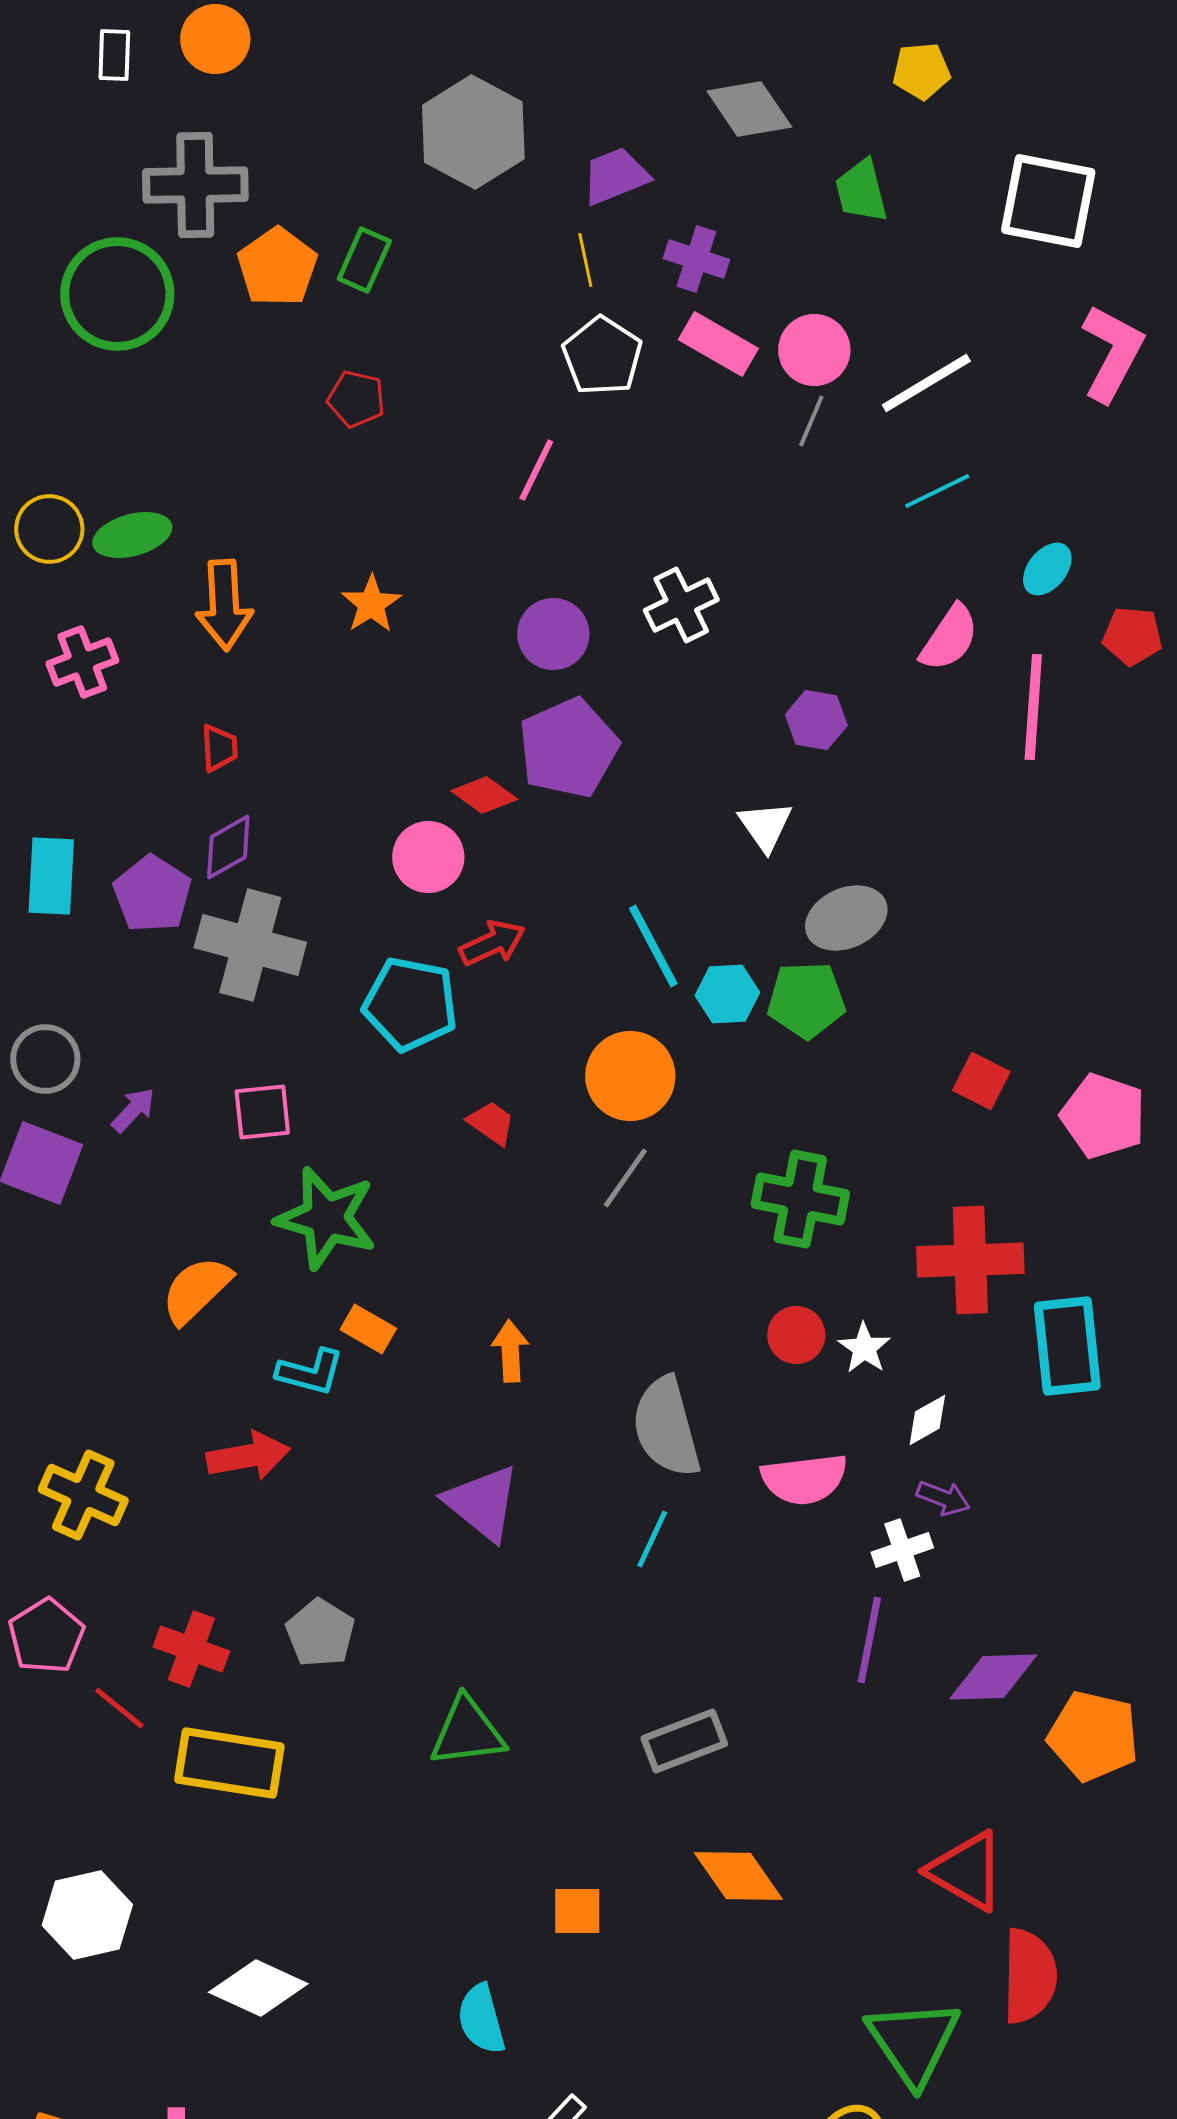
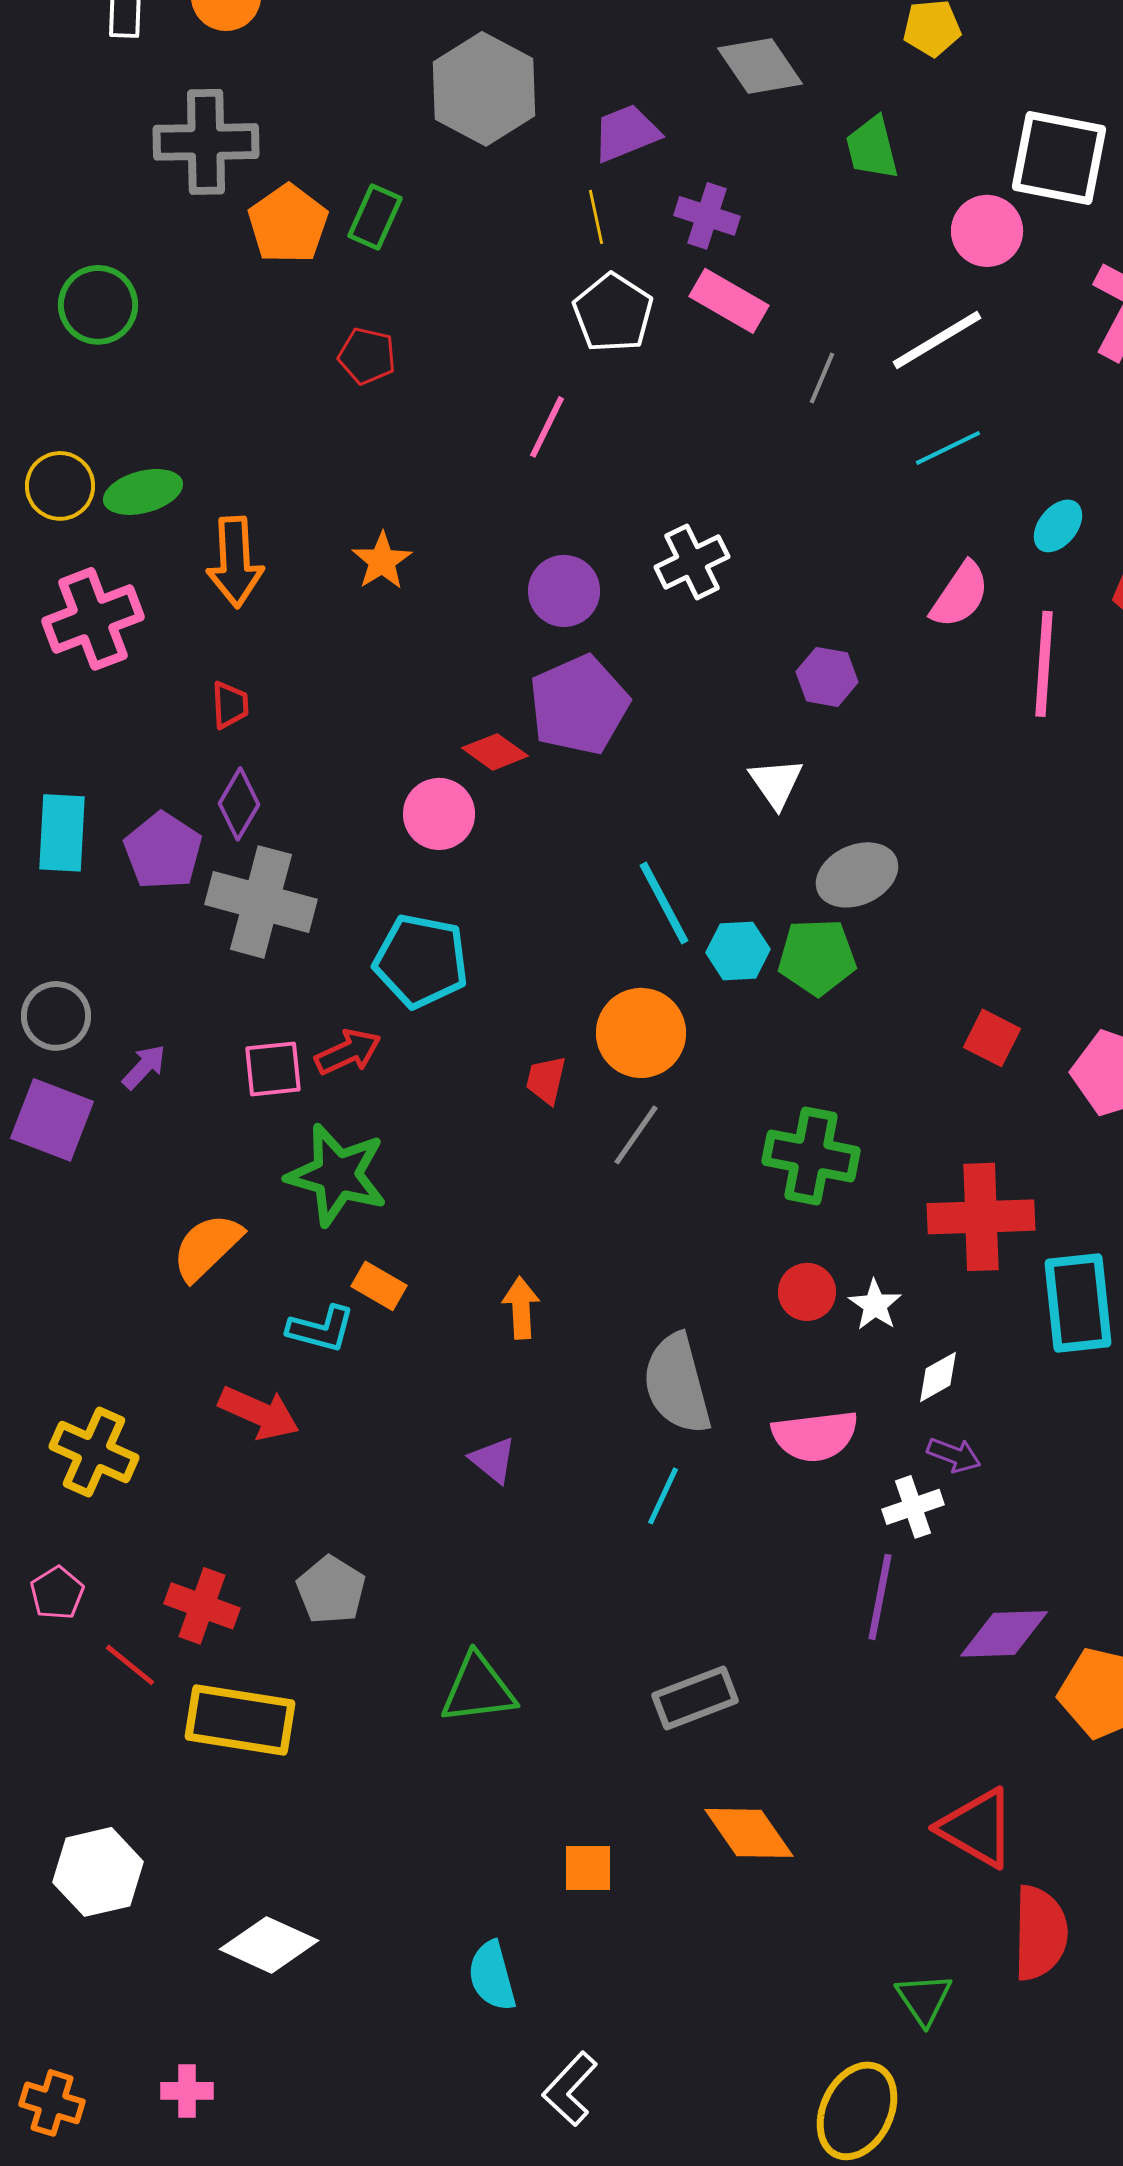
green circle: (117, 294) -> (98, 305), moved, size x0.7
pink circle: (814, 350) -> (987, 231), moved
pink cross: (82, 662) -> (93, 619), size x1.4
purple diamond: (228, 847) -> (239, 804), turned -30
red arrow: (492, 943) -> (348, 1052), moved
red trapezoid: (491, 1123) -> (546, 1080), moved, turned -112
red arrow: (248, 1456) -> (259, 1413), turned 34
purple triangle: (482, 1503) -> (493, 1460), size x0.6
pink pentagon: (46, 1636) -> (57, 1593), size x0.7
green triangle: (913, 2042) -> (924, 1999), size x0.6

